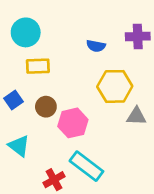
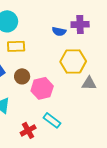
purple cross: (138, 36) -> (80, 24), moved
cyan rectangle: (86, 166) -> (52, 120), size x0.7

